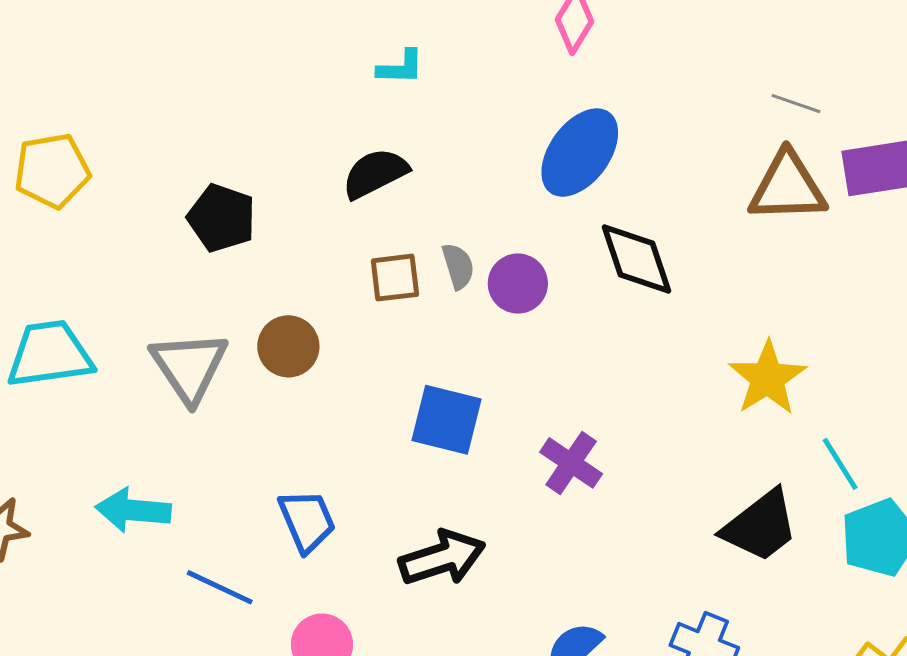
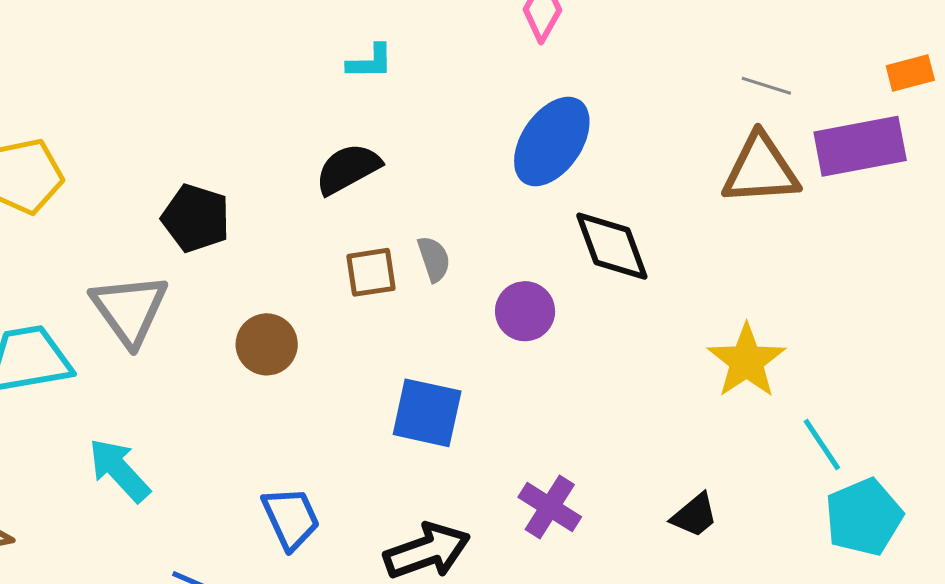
purple circle: (518, 284) -> (525, 311), moved
gray triangle: (189, 367) -> (129, 309), moved
purple cross: (571, 463) -> (550, 507), moved
cyan arrow: (133, 510) -> (119, 470), moved, turned 44
black trapezoid: (760, 526) -> (695, 515), moved, size x0.6

